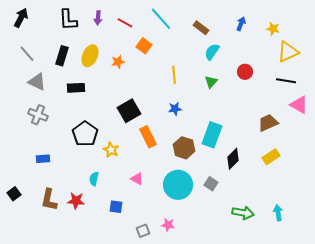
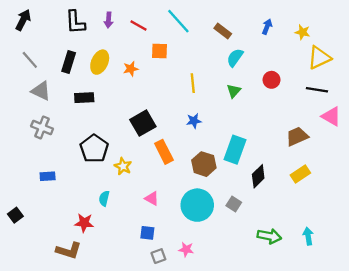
orange square: (144, 46) -> (160, 51), turned -35
brown L-shape: (49, 200) -> (69, 251), moved, turned -85
blue square: (116, 207) -> (147, 233), moved

